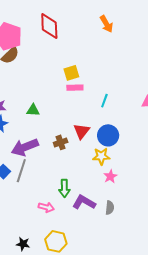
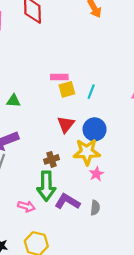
yellow square: (71, 73) -> (67, 89), moved
brown cross: (61, 142) -> (52, 159), moved
yellow star: (101, 156) -> (87, 152), size x1.4
green arrow: (64, 188) -> (46, 186), size x1.5

